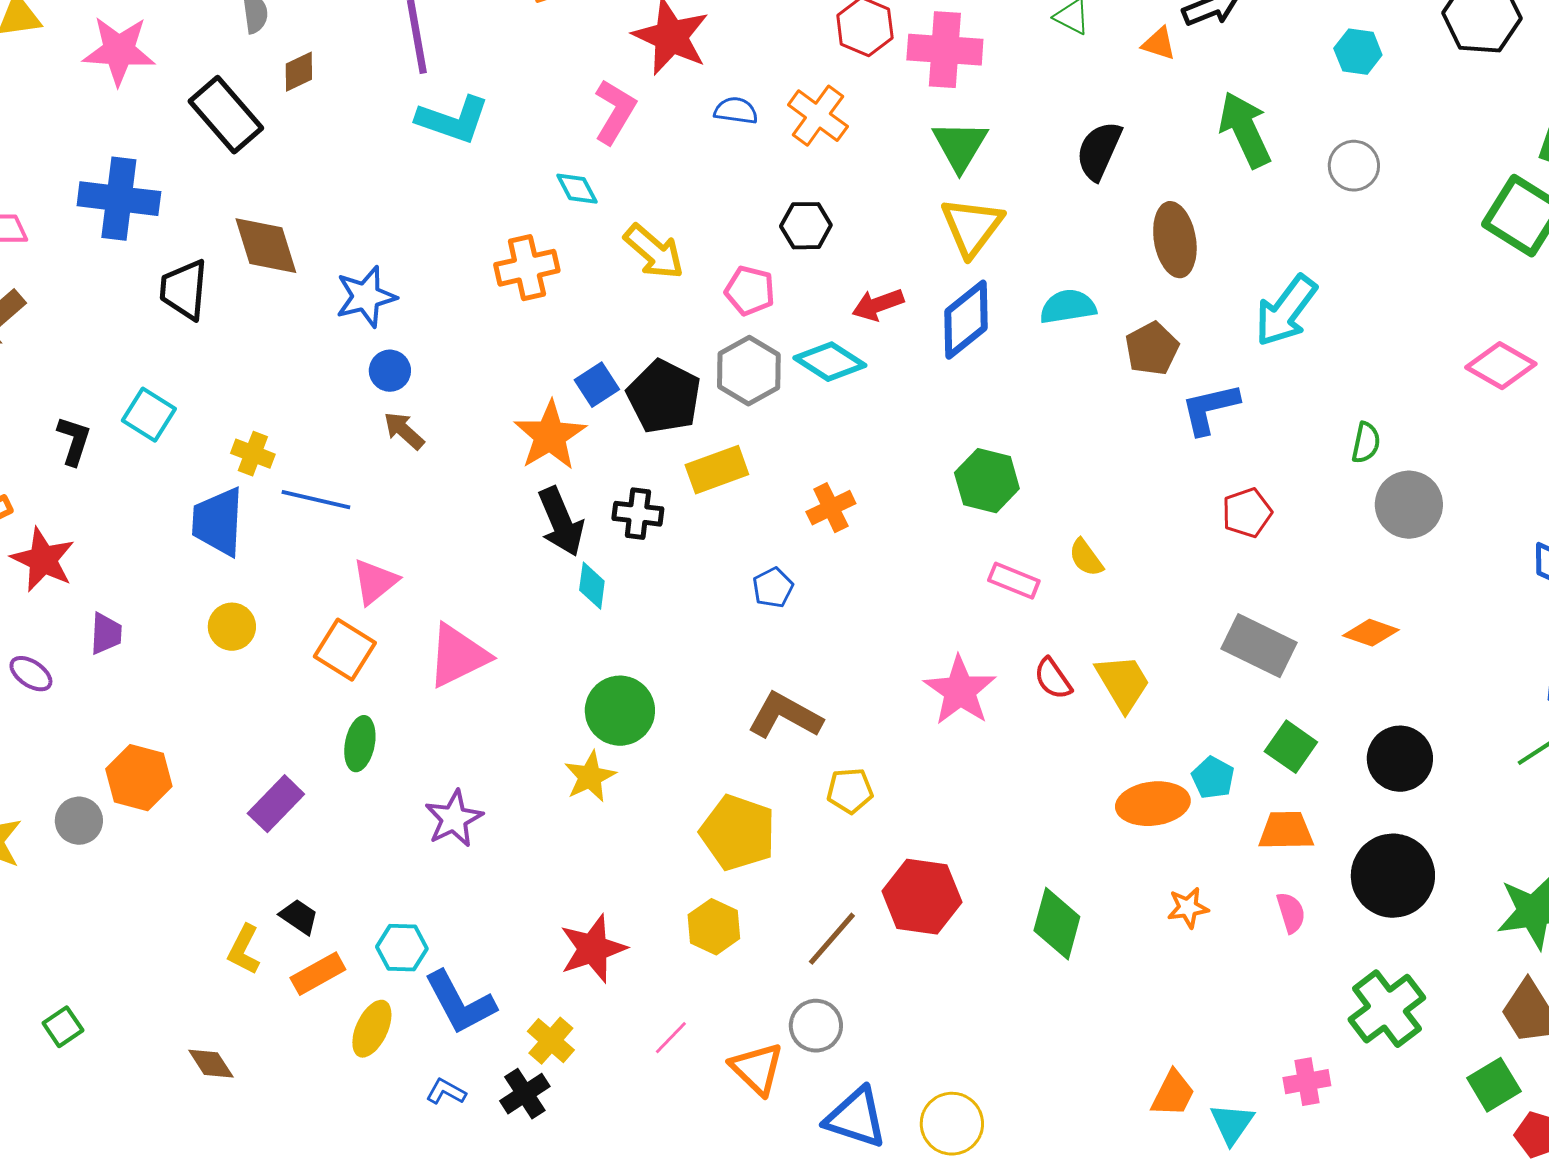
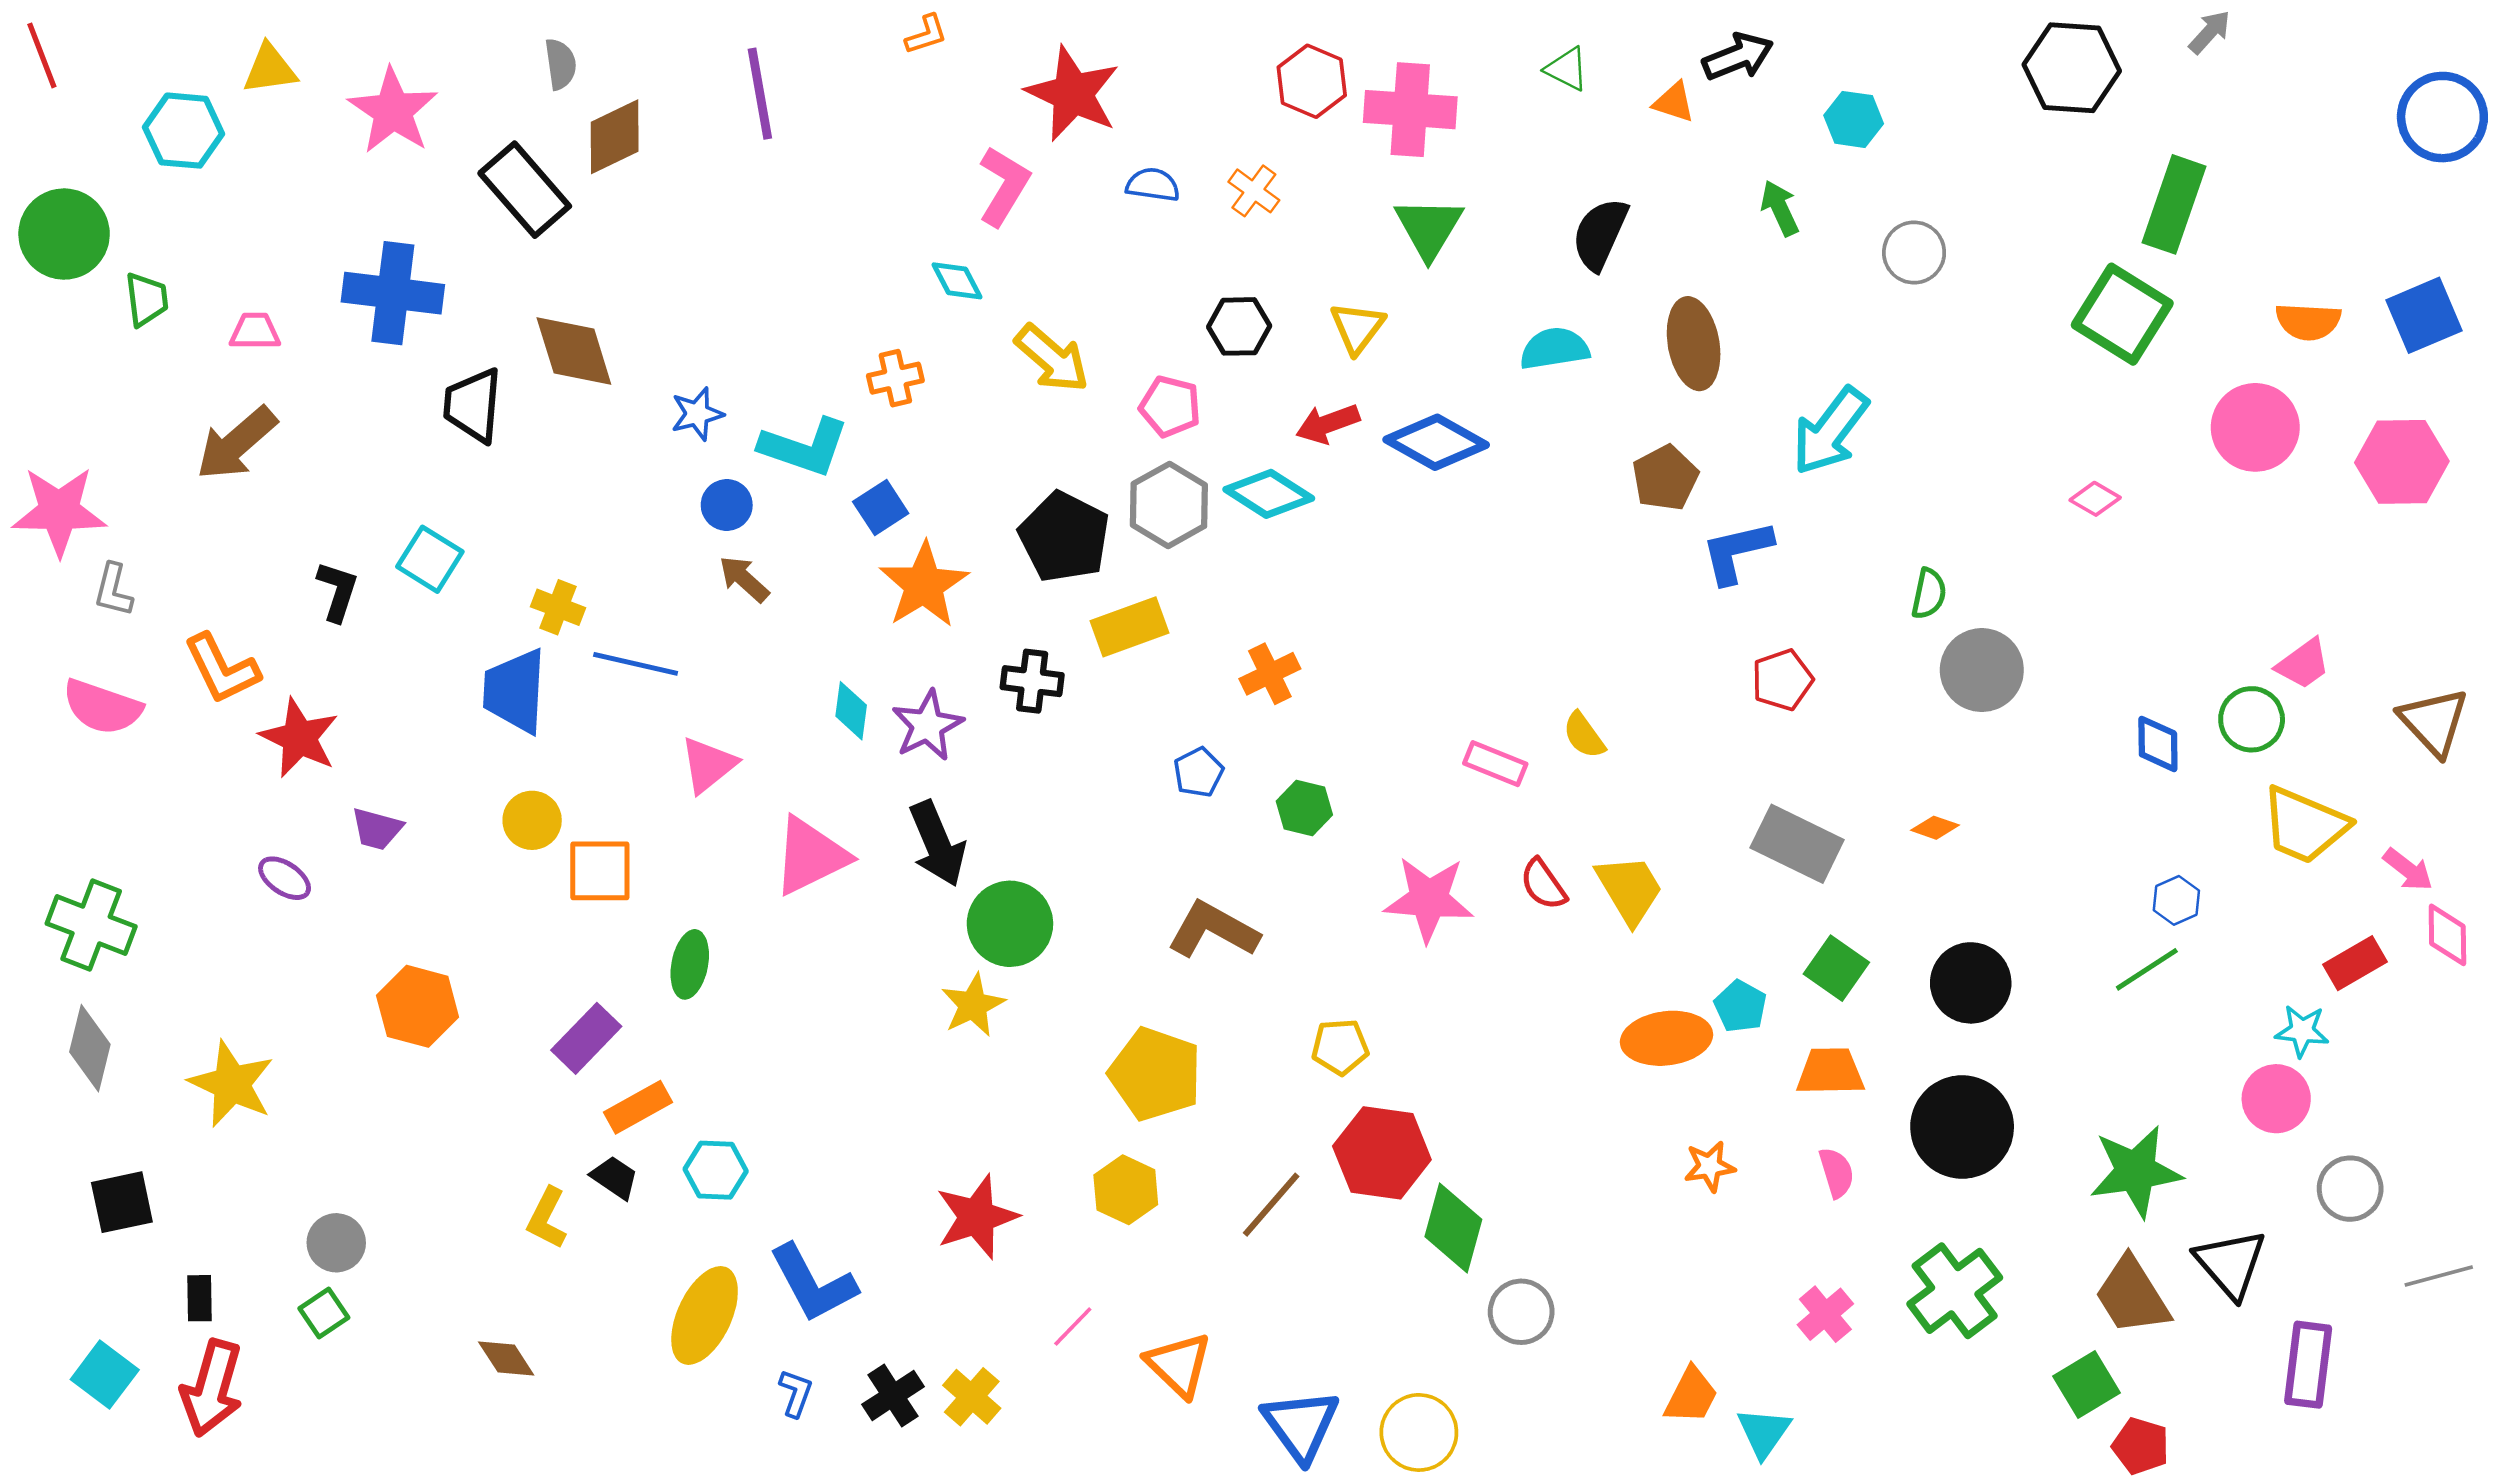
pink star: (119, 51) -> (393, 111), turned 30
cyan hexagon: (1358, 52) -> (1854, 119), moved
brown diamond: (299, 72) -> (615, 137), size x1.5
orange cross: (818, 116) -> (1254, 191), size x0.7
cyan L-shape: (453, 120) -> (804, 447), moved
green arrow: (1245, 130) -> (1780, 208), size x0.6
yellow triangle: (972, 227) -> (1357, 328), moved, size x0.7
orange cross: (527, 268) -> (895, 378), size x0.7
blue star: (366, 297) -> (697, 414), size x0.7
cyan semicircle: (1068, 307) -> (1554, 349), moved
blue diamond: (966, 320) -> (1436, 442), turned 68
pink diamond: (1501, 366) -> (2095, 499), size x0.6
blue square: (597, 385) -> (881, 507), moved
green hexagon: (987, 481) -> (1304, 808), moved, size x0.7
black arrow: (561, 522) -> (937, 844), moved
cyan diamond: (592, 586) -> (851, 711), moved
orange diamond: (1371, 633) -> (1935, 828), size x0.7
purple trapezoid: (106, 634) -> (377, 829), turned 102
orange square: (345, 650) -> (600, 871), moved, turned -32
pink star: (960, 691) -> (1429, 899), turned -30
yellow pentagon: (850, 791) -> (1340, 1047), moved
purple star: (454, 819) -> (927, 725), moved
gray circle: (79, 821) -> (336, 1243), moved
green diamond: (1057, 924) -> (1453, 1228), moved
cyan hexagon: (402, 948) -> (716, 1170), moved
orange rectangle: (318, 974) -> (638, 1107), moved
gray circle: (816, 1026) -> (1521, 1312), moved
yellow ellipse: (372, 1029) -> (705, 1315), size x1.4
yellow cross: (551, 1041) -> (972, 1397), moved
pink cross: (1307, 1082) -> (1825, 1314), moved, turned -30
blue L-shape: (446, 1092) -> (796, 1393), turned 81
blue triangle: (856, 1118) -> (1301, 1425), turned 36

